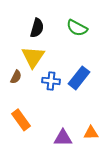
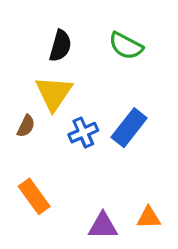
blue cross: (51, 81) -> (83, 133), turned -30

